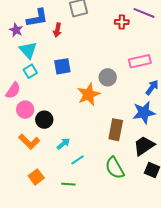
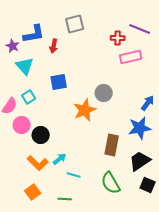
pink rectangle: (140, 61) -> (131, 57), moved
cyan square: (30, 71) -> (29, 97), moved
orange L-shape: (29, 142) -> (38, 163), moved
cyan line: (77, 160) -> (74, 175), turned 48

